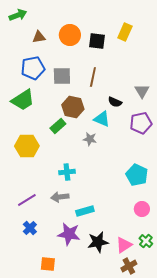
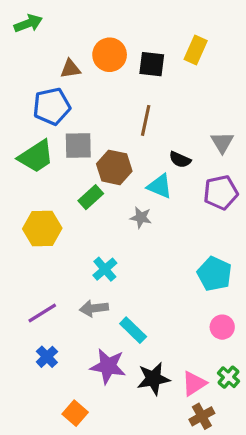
brown triangle: (39, 37) -> (70, 69), moved
gray square: (62, 76) -> (78, 146), moved
cyan cross: (67, 172) -> (105, 269), turned -35
cyan rectangle: (85, 211) -> (133, 330), turned 60
orange square: (48, 264) -> (75, 413), turned 35

